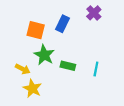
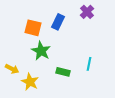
green rectangle: (68, 66) -> (63, 72), moved
yellow arrow: (23, 69) -> (12, 69), moved

